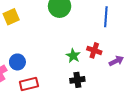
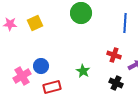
green star: (73, 56) -> (83, 71), moved
black cross: (77, 80) -> (116, 83), moved, turned 32

